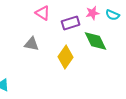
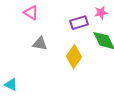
pink triangle: (43, 13) -> (31, 13), moved

